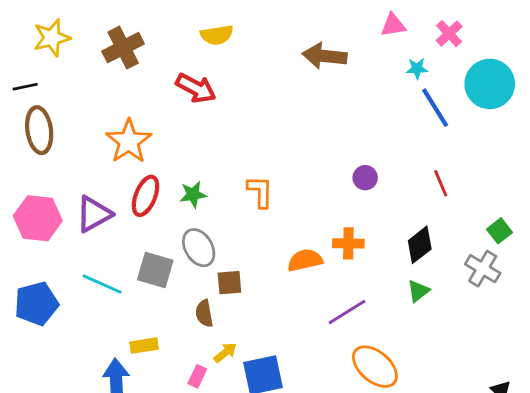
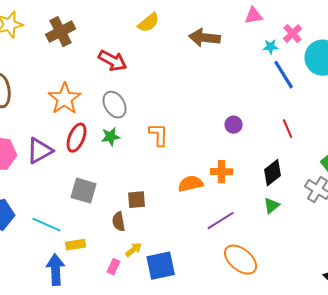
pink cross: (449, 34) -> (293, 34), moved
yellow semicircle: (217, 35) -> (149, 23), moved, turned -30
gray ellipse: (199, 248) -> (115, 105), moved
cyan line: (102, 284) -> (47, 225), moved

